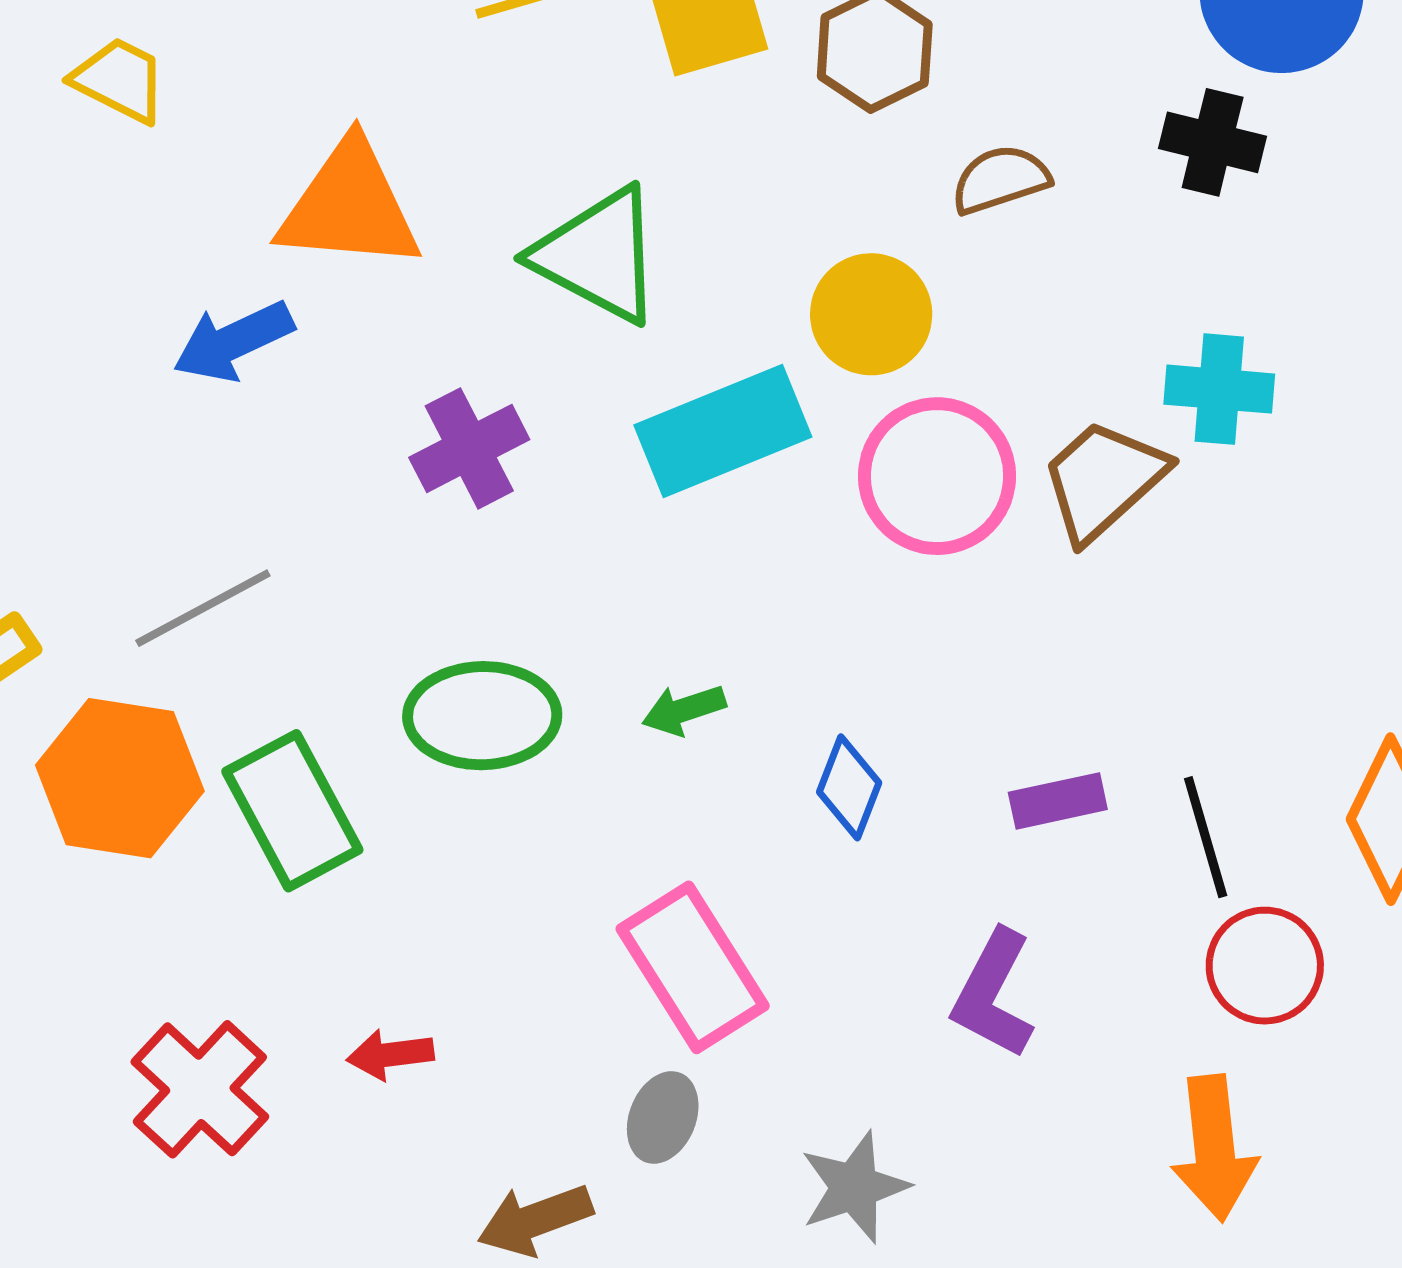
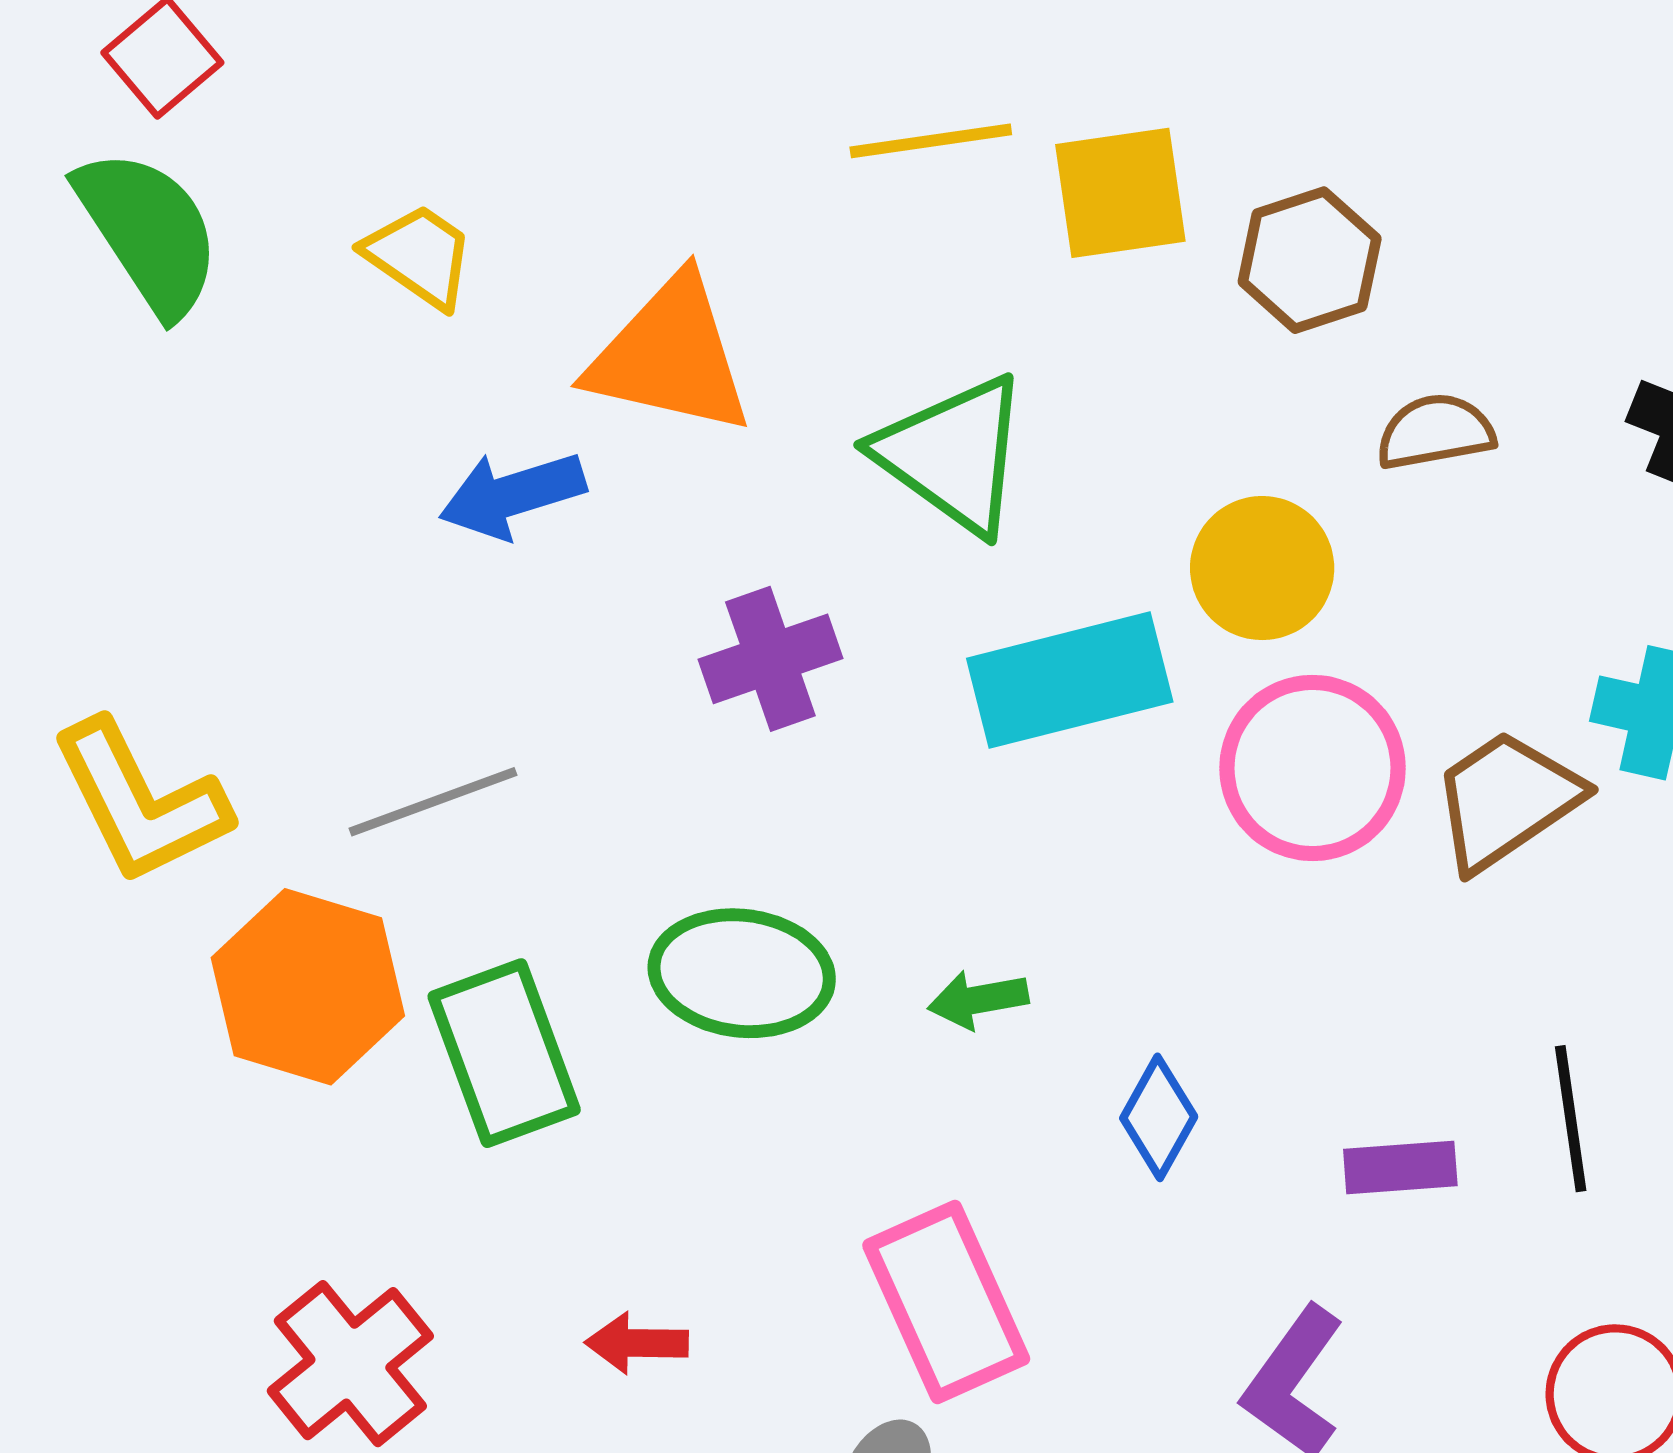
yellow trapezoid: (119, 80) -> (419, 256), moved
black line: (1206, 837) -> (1571, 1119), moved
red arrow: (390, 1055) -> (637, 1343), moved

